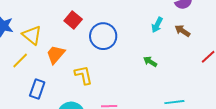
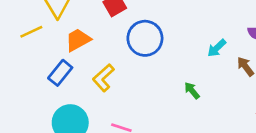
yellow L-shape: (83, 75) -> (103, 78), turned -140
blue rectangle: (37, 89) -> (60, 73), moved

